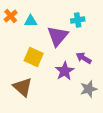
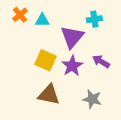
purple star: (65, 71) -> (72, 66), moved
brown triangle: (23, 87) -> (49, 95), moved, turned -30
gray star: (89, 89) -> (92, 99), moved, turned 30

